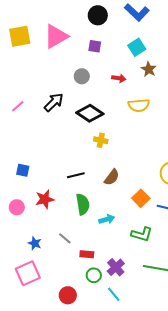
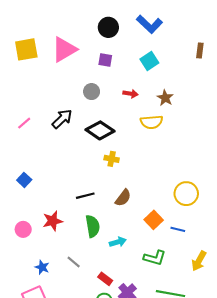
brown star: (149, 69) -> (165, 98), moved
blue square: (23, 170) -> (24, 180), moved, turned 32
red rectangle: (87, 254) -> (105, 279), moved, turned 32

